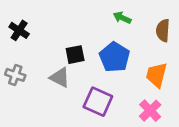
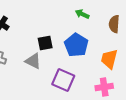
pink cross: (150, 111) -> (104, 87), turned 36

